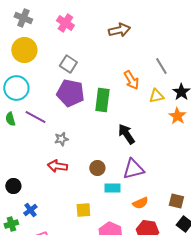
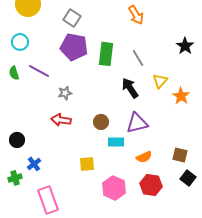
gray line: (161, 66) -> (138, 58), moved
orange arrow: (131, 80) -> (136, 15), moved
cyan circle: (16, 88) -> (20, 42), size x0.7
yellow triangle: (156, 96) -> (160, 81), moved, turned -35
orange star: (177, 116) -> (181, 96), moved

